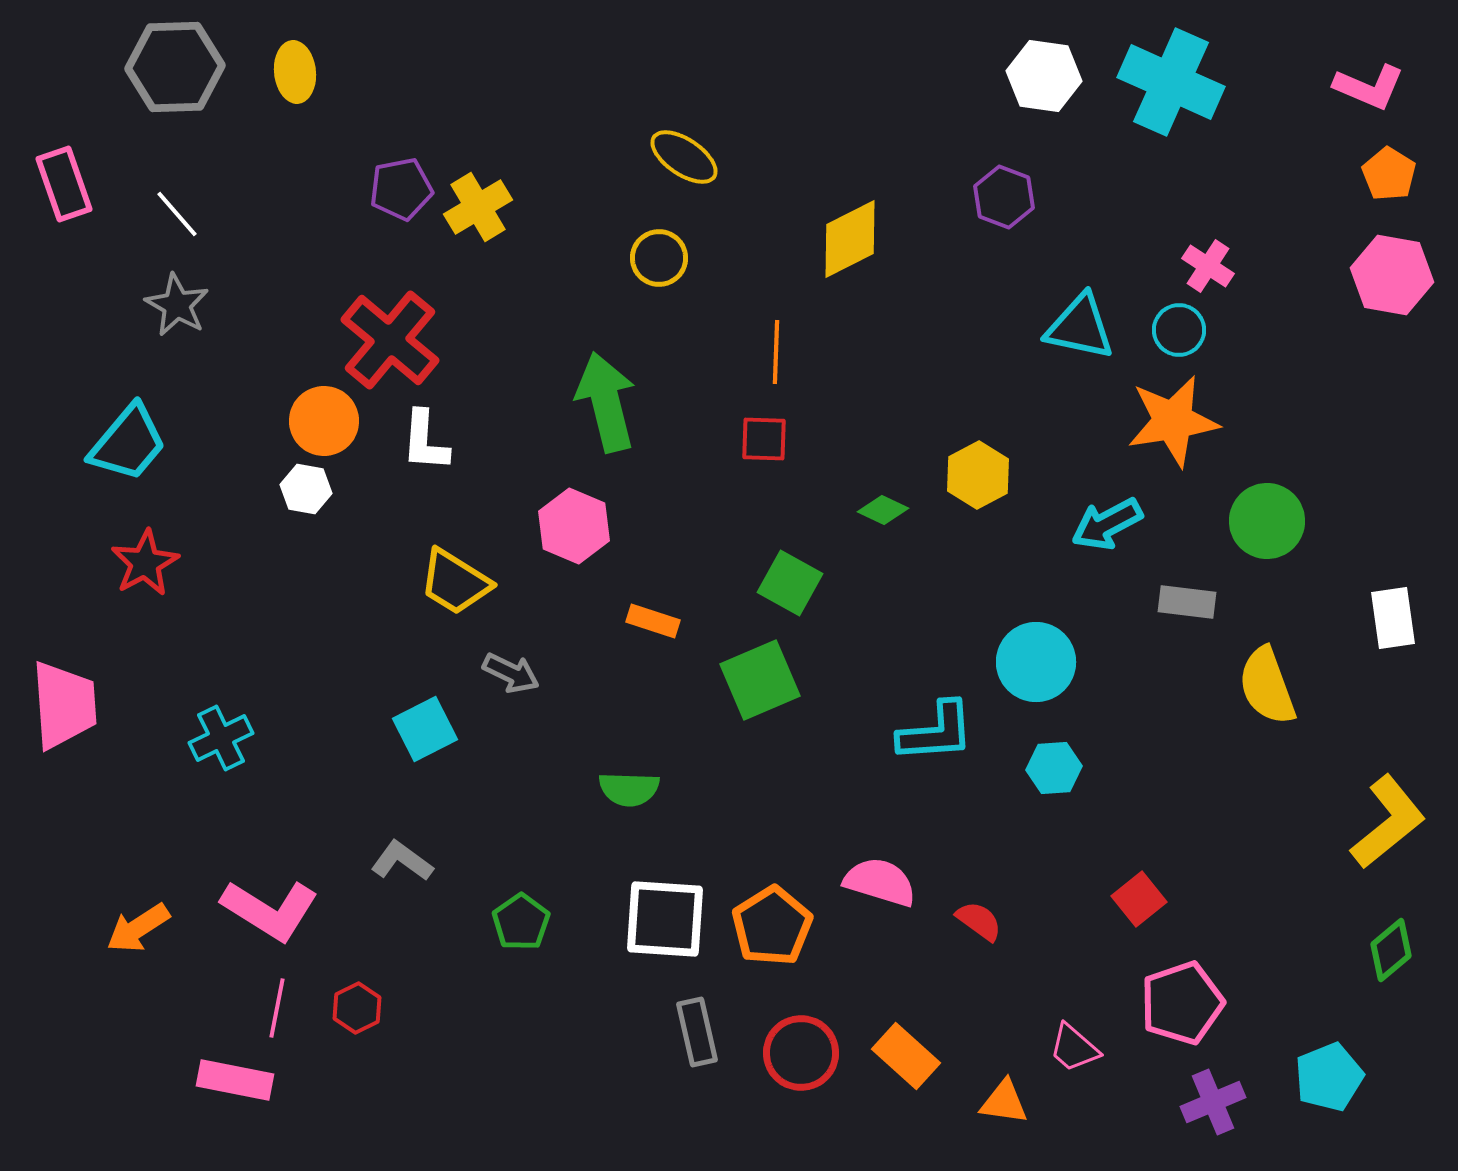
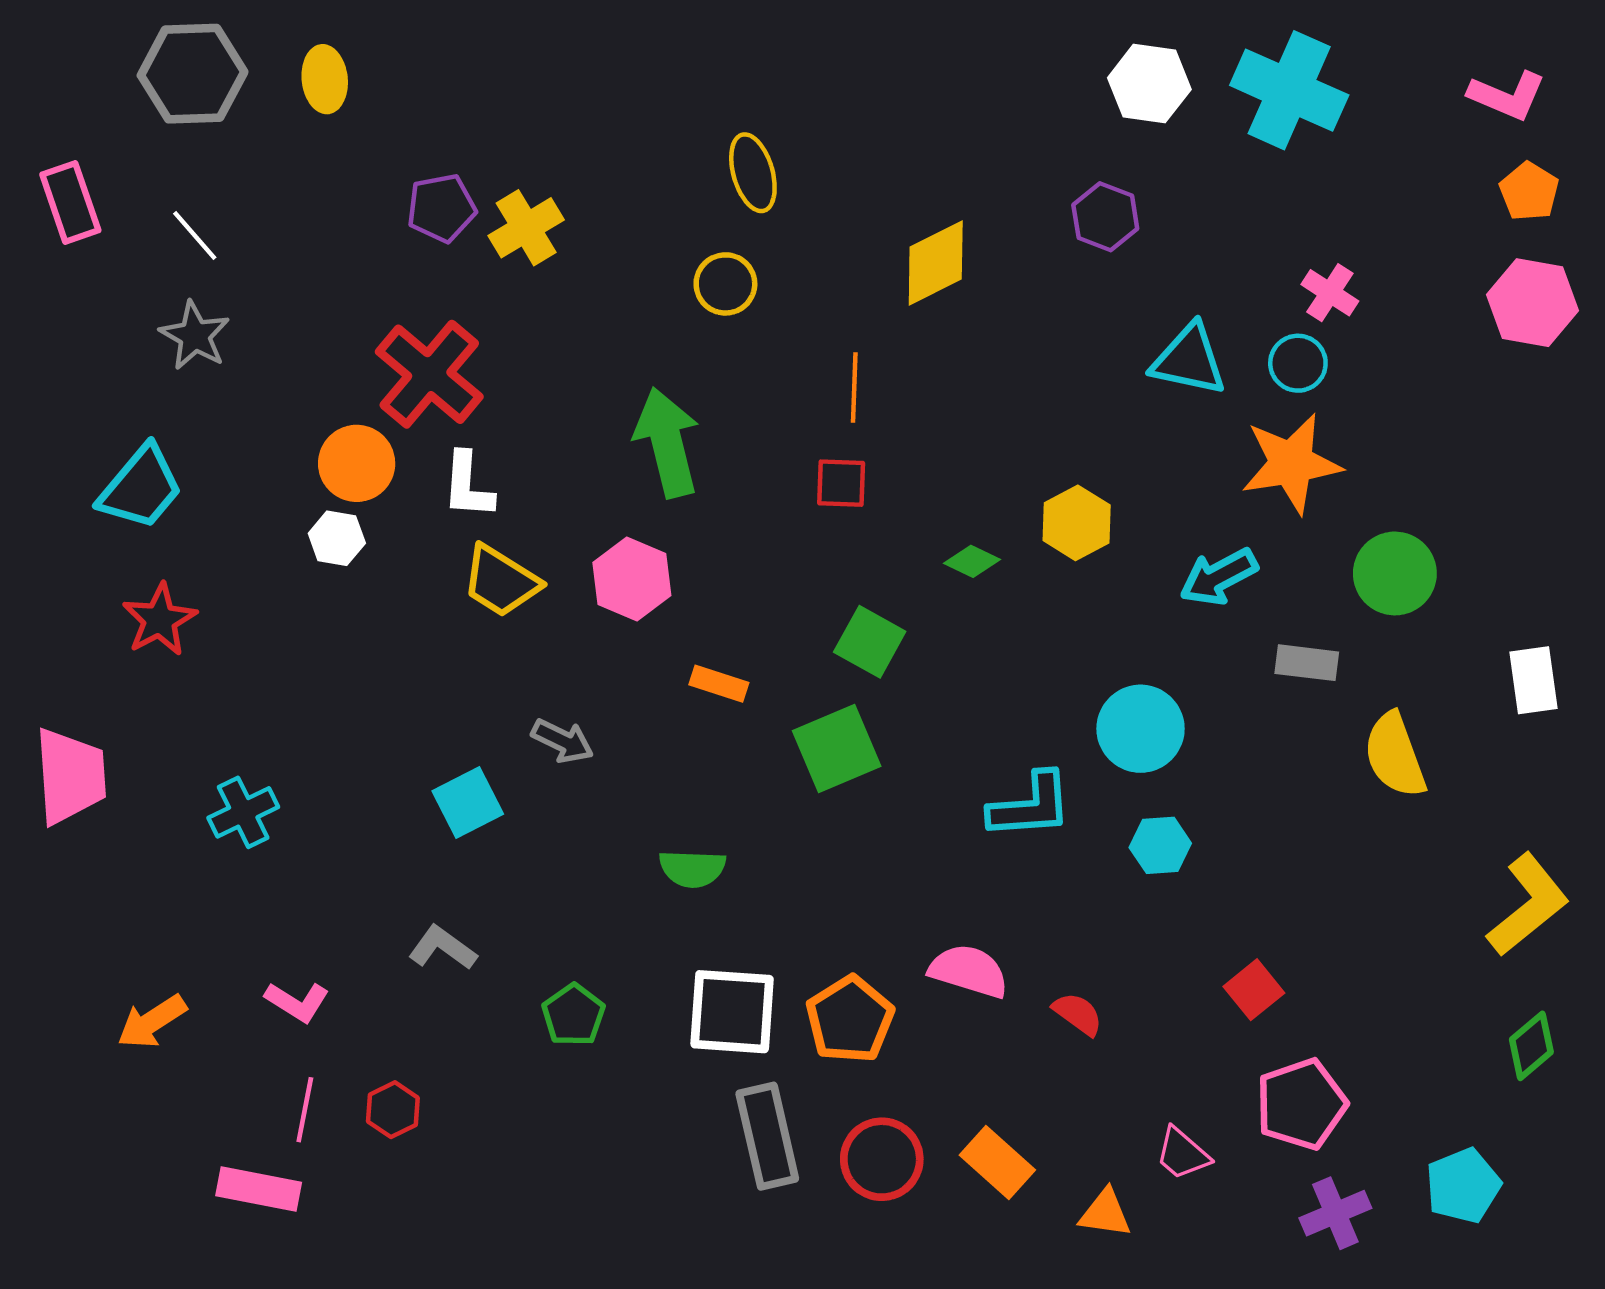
yellow ellipse: (684, 157) -> (753, 173), turned 40
yellow trapezoid: (455, 582) -> (501, 581), moved
pink L-shape: (270, 910) -> (297, 1002), size x0.6
gray rectangle: (697, 1032) -> (767, 1136), size x1.4

